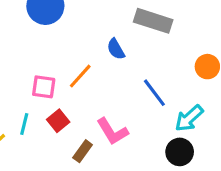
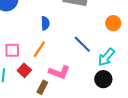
blue semicircle: (116, 49) -> (45, 23), moved, turned -144
orange line: (80, 76) -> (39, 49), moved
pink L-shape: (112, 131) -> (59, 72), turned -30

